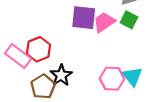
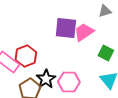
green square: (129, 20) -> (106, 53), moved
pink hexagon: (112, 79) -> (69, 82), moved

